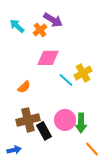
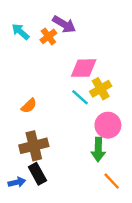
pink diamond: (48, 58) -> (84, 68), moved
pink circle: (65, 120) -> (108, 125), moved
black rectangle: (44, 131) -> (37, 174), moved

